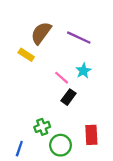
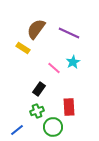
black rectangle: (69, 97) -> (39, 89), moved
red rectangle: (91, 135) -> (69, 107), moved
blue line: (19, 149) -> (17, 130), turned 32

